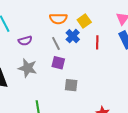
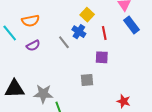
orange semicircle: (58, 19) -> (30, 21), moved
purple square: (58, 63) -> (102, 57), moved
gray star: (28, 68) -> (43, 94), moved

